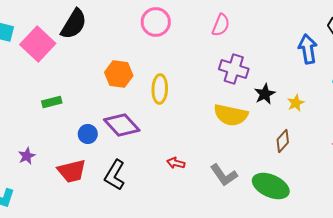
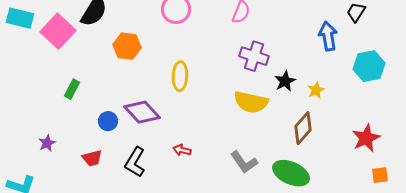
orange hexagon: (119, 74) -> (127, 46), moved
green rectangle: (52, 102) -> (72, 89), turned -48
brown diamond: (283, 141) -> (303, 128), size x1.4
red arrow: (176, 163) -> (182, 150), moved
red trapezoid: (72, 171) -> (92, 158), size x0.7

